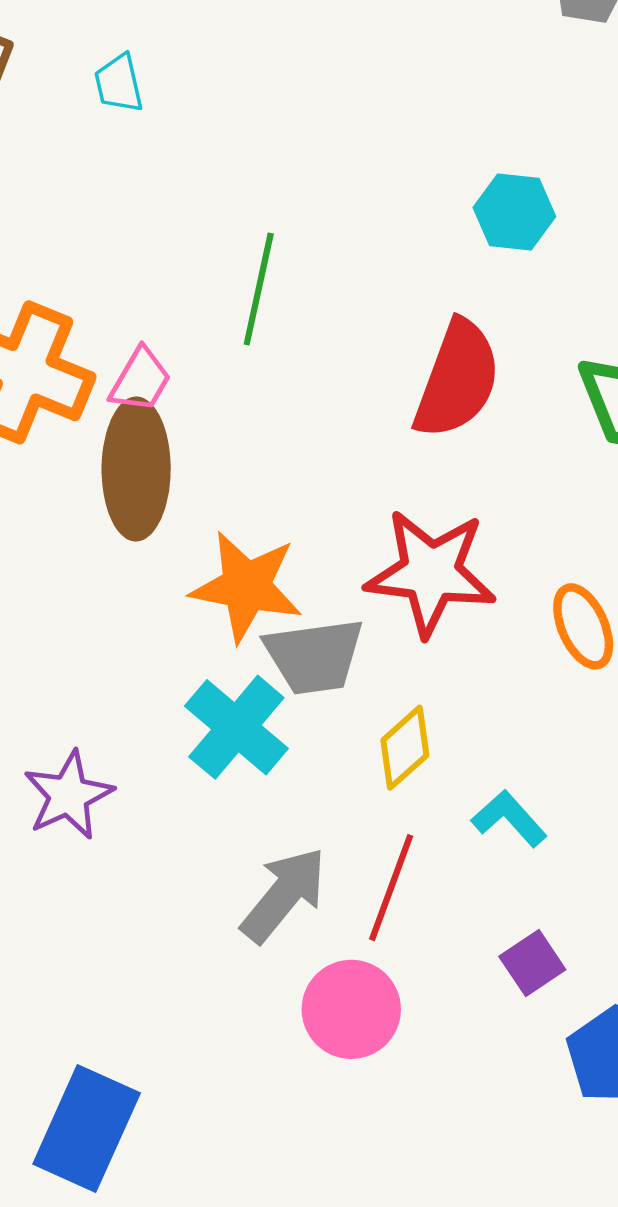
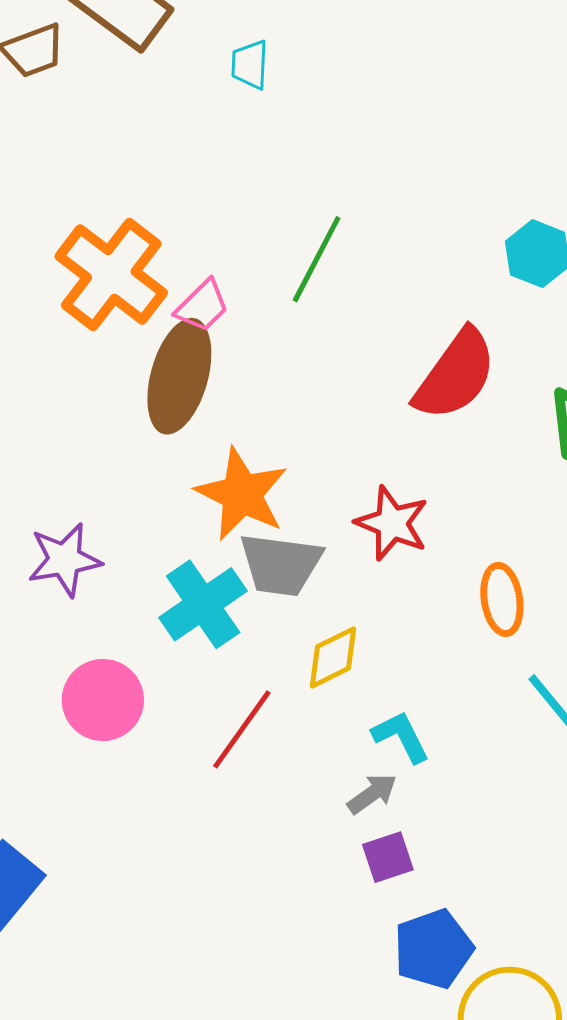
red star: (431, 573) -> (392, 523), size x0.7
purple star: (68, 795) -> (64, 560), moved
red line: (391, 888) -> (242, 729), moved
gray arrow: (284, 895) -> (372, 794), moved, size x0.6
pink circle: (351, 1009) -> (103, 700), moved

